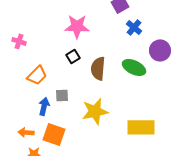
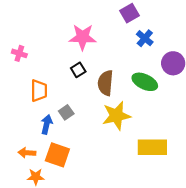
orange trapezoid: (37, 75) -> (39, 91), turned -45
gray square: (62, 95) -> (66, 112), turned -32
yellow star: (95, 111) -> (116, 116), moved

